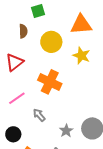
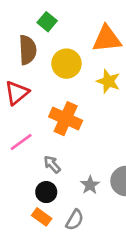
green square: (38, 11) -> (47, 22), turned -32
brown semicircle: (23, 31) -> (28, 50), size x1.5
black circle: (13, 134) -> (46, 192), moved

